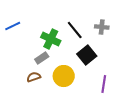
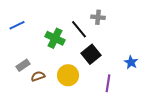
gray cross: (102, 27) -> (98, 17), moved
gray rectangle: (42, 58) -> (23, 65), moved

